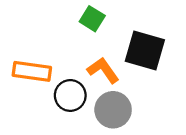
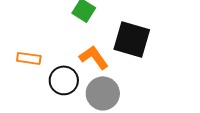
orange rectangle: (32, 71) -> (29, 58), size x0.7

